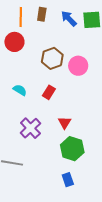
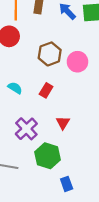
green hexagon: (72, 149) -> (48, 156), moved

